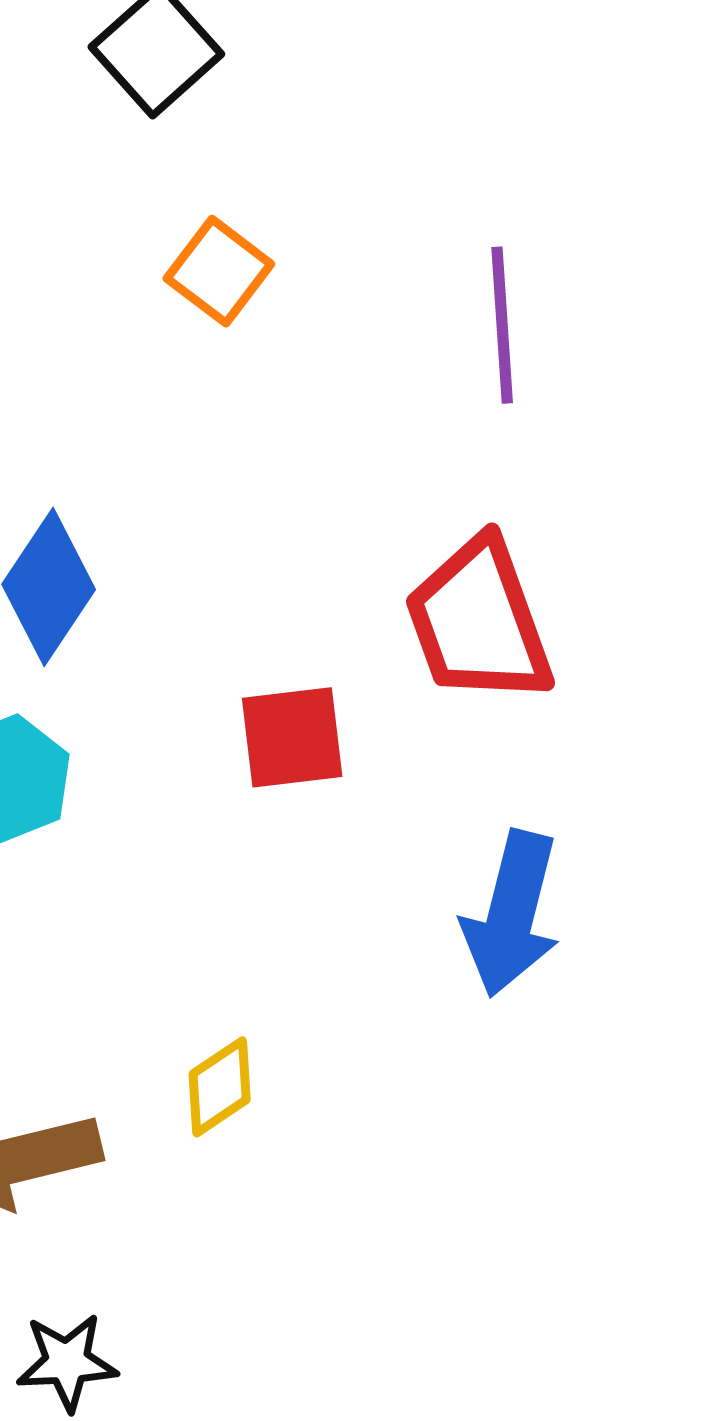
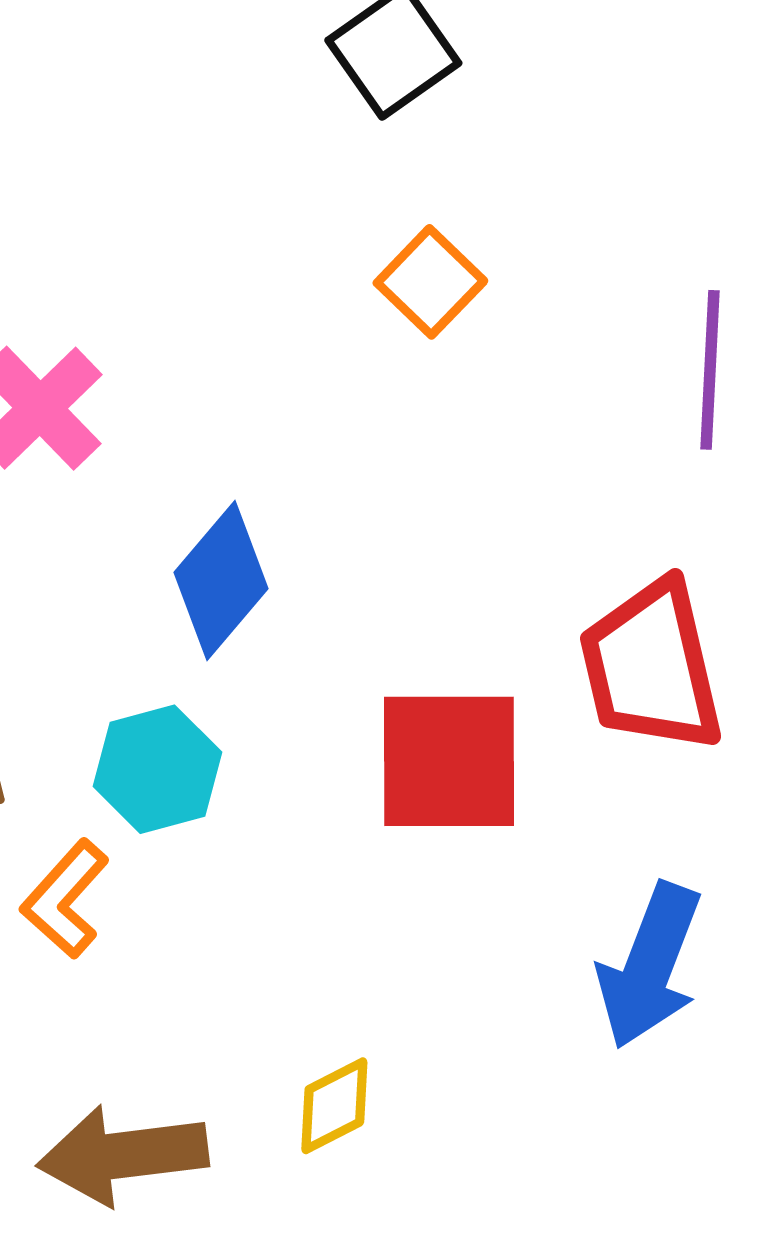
red square: (292, 737) -> (449, 761), size x1.4

